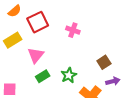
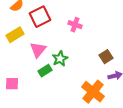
green star: (69, 75) -> (60, 59), moved

